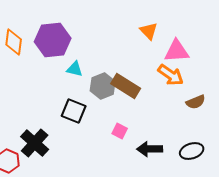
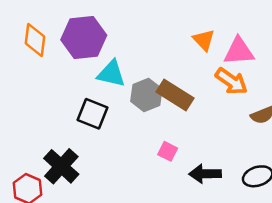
orange triangle: (149, 31) -> (204, 40), moved
cyan triangle: (75, 69) -> (111, 74), size x1.4
black square: (74, 111) -> (93, 114), moved

